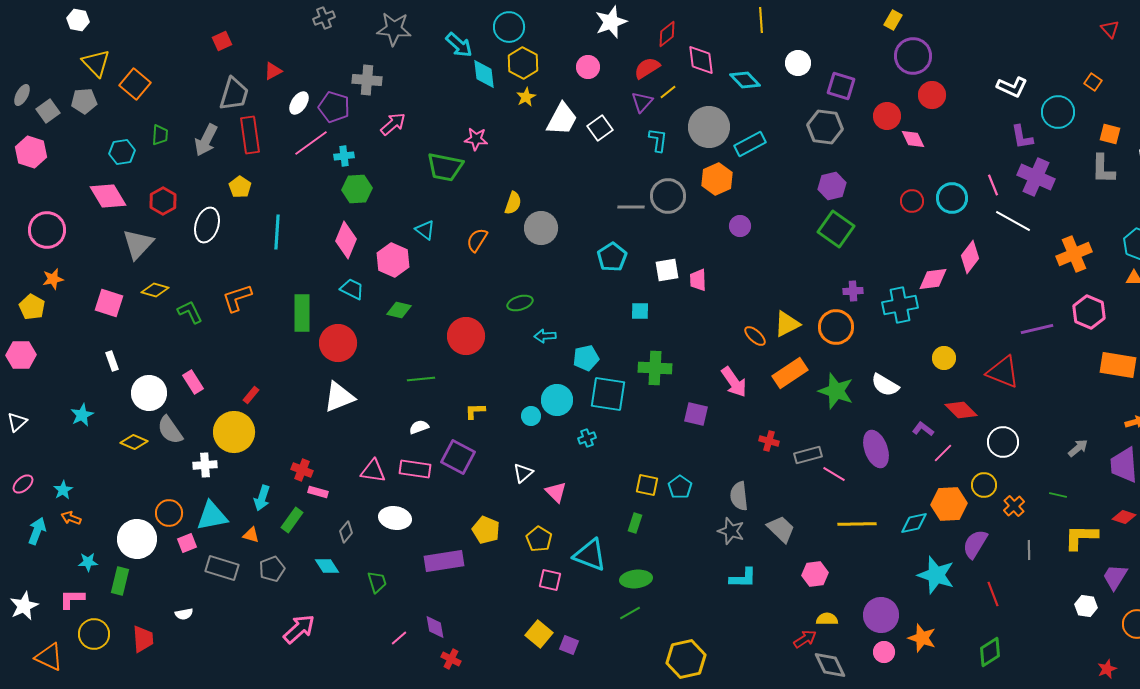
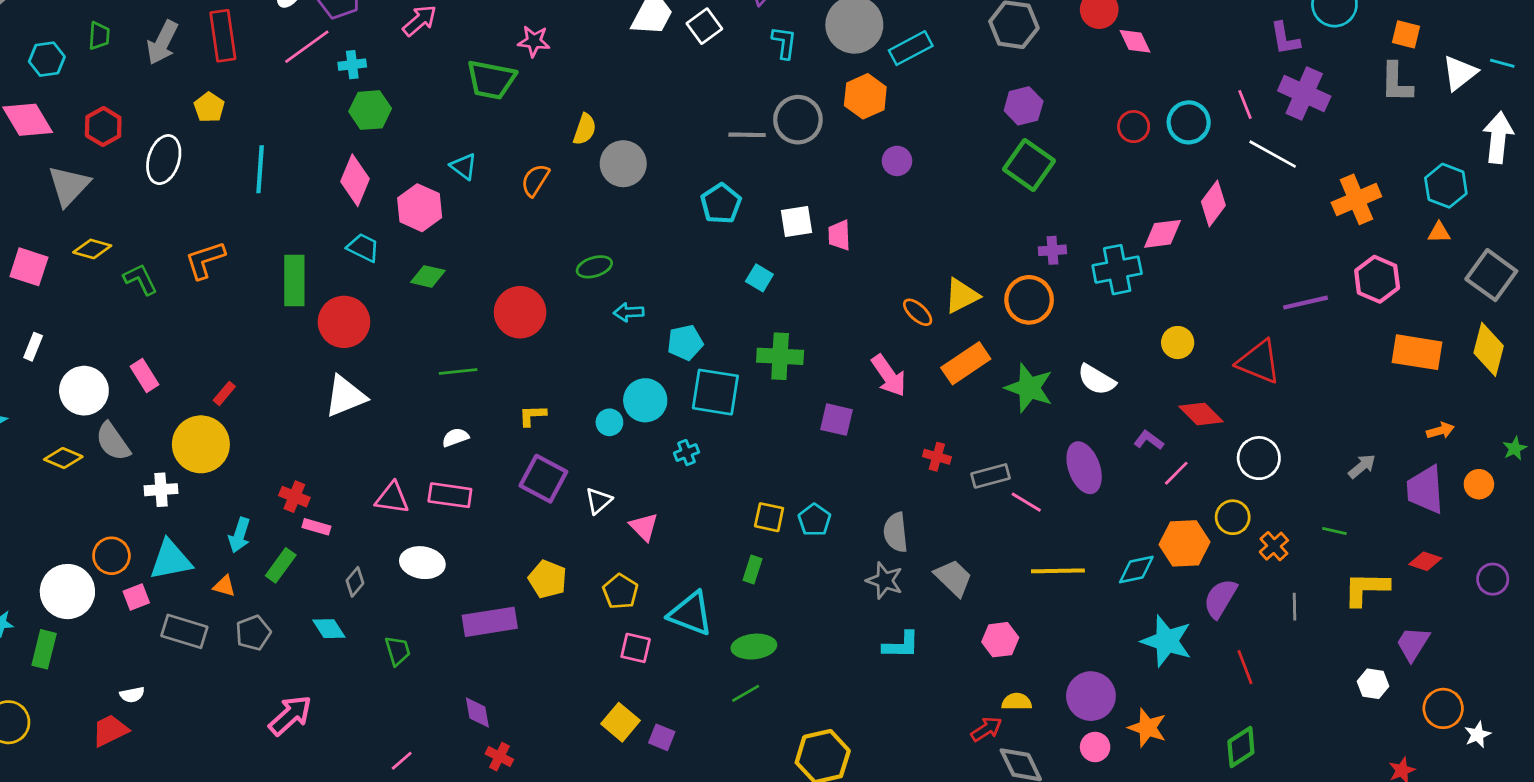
cyan square: (640, 311) -> (759, 278), turned 30
white rectangle: (112, 361) -> (33, 347), turned 42
purple square: (458, 457) -> (543, 479), moved
pink line: (399, 638) -> (402, 761), moved
red trapezoid: (143, 639) -> (110, 730), moved, turned -112

